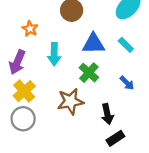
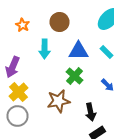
orange star: (30, 29) -> (22, 25), moved
cyan arrow: (54, 54) -> (44, 49), moved

